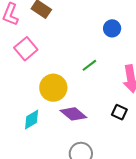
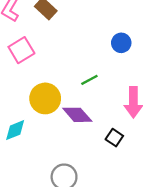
purple diamond: (73, 114) -> (77, 115), moved

